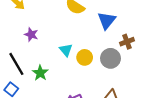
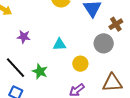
cyan triangle: (66, 50) -> (60, 44), turned -40
yellow circle: (85, 57) -> (80, 64), moved

